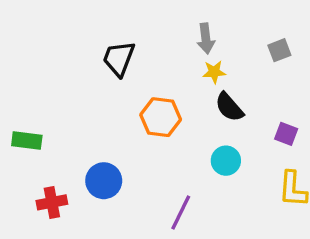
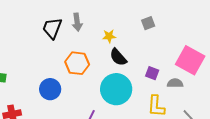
gray arrow: (206, 38) -> (77, 22), moved
cyan circle: (226, 161) -> (116, 89), size x1.8
blue circle: (104, 181) -> (50, 89), moved

